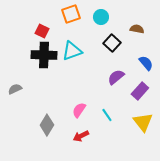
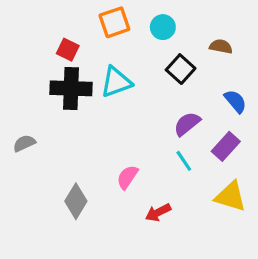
cyan line: (107, 115) -> (184, 161), moved
yellow triangle: (143, 122) -> (231, 196), turned -35
red arrow: (81, 136) -> (158, 213), moved

